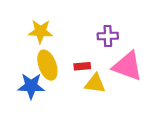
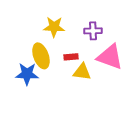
yellow star: (40, 31) -> (54, 27), moved

